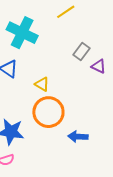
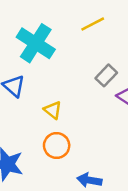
orange circle: (48, 112) -> (57, 146), size x0.7

